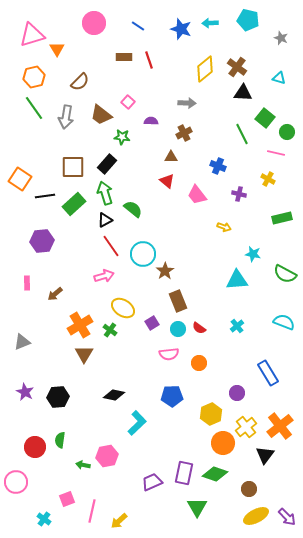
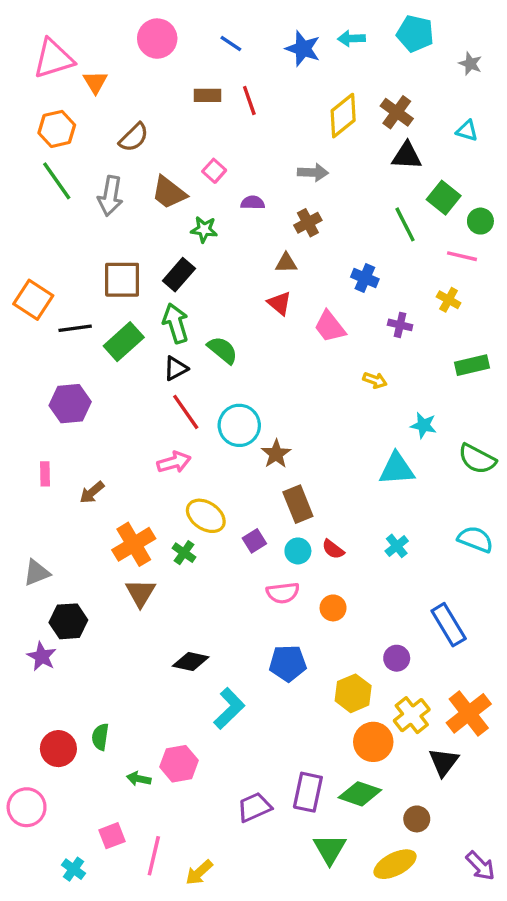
black hexagon: (58, 397) -> (68, 621), moved
yellow ellipse: (256, 516) -> (395, 864), moved

